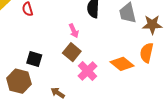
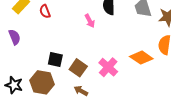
pink arrow: (74, 31) -> (90, 21), moved
brown square: (72, 52) -> (78, 68), moved

